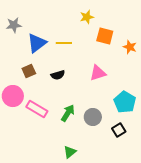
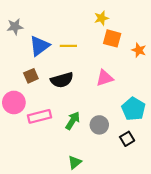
yellow star: (87, 17) -> (101, 18), moved
black semicircle: (58, 75) -> (62, 80), size x1.5
pink rectangle: (37, 109) -> (40, 116), turned -45

